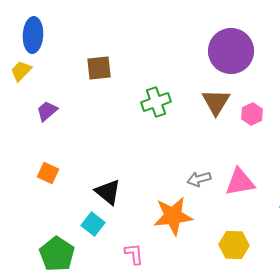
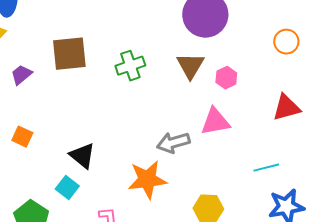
brown square: (99, 68) -> (69, 54), moved, size x1.4
gray arrow: (199, 179) -> (173, 143), size x1.4
pink triangle: (240, 182) -> (215, 122), moved

